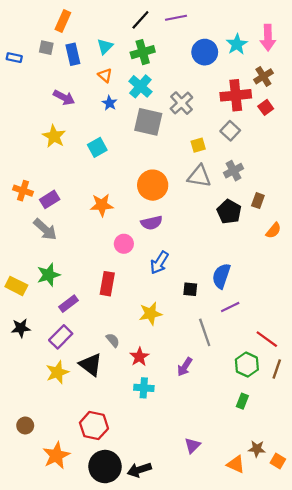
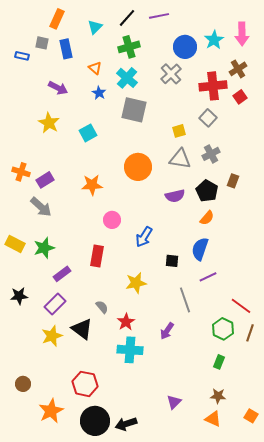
cyan triangle: (105, 47) -> (95, 27), moved
blue rectangle: (14, 58) -> (22, 56), moved
gray cross: (181, 103) -> (171, 74), moved
purple semicircle: (152, 223) -> (175, 196), moved
orange semicircle: (273, 230) -> (207, 218), moved
yellow rectangle: (16, 286) -> (15, 244), moved
cyan cross: (144, 388) -> (130, 350), size x1.4
brown star: (257, 449) -> (218, 396), moved

